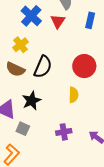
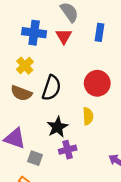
blue cross: (31, 16) -> (34, 33), turned -30
black star: (31, 101) -> (58, 127), moved
purple cross: (64, 132) -> (68, 150), moved

